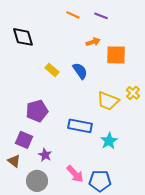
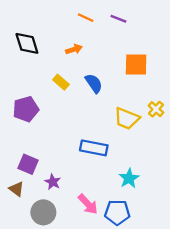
orange arrow: (93, 42) -> (74, 49), moved
purple pentagon: (37, 111) -> (26, 109), moved
cyan star: (109, 141) -> (129, 178), moved

